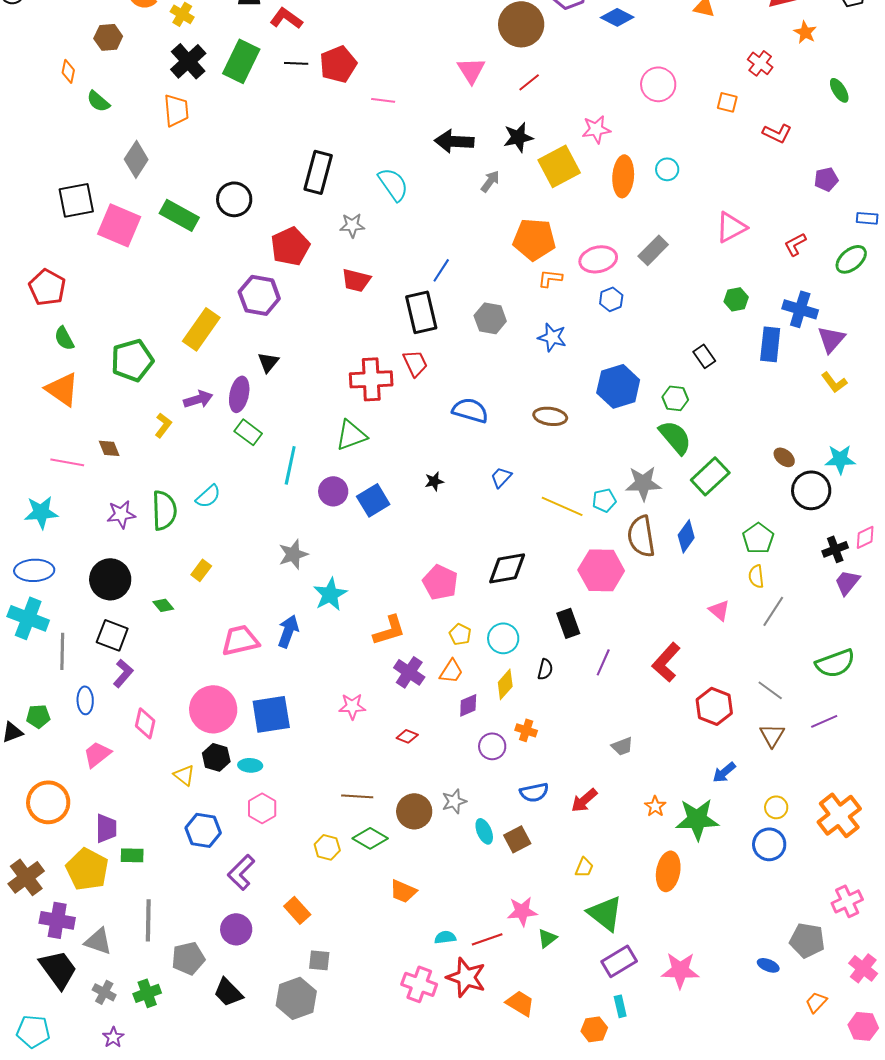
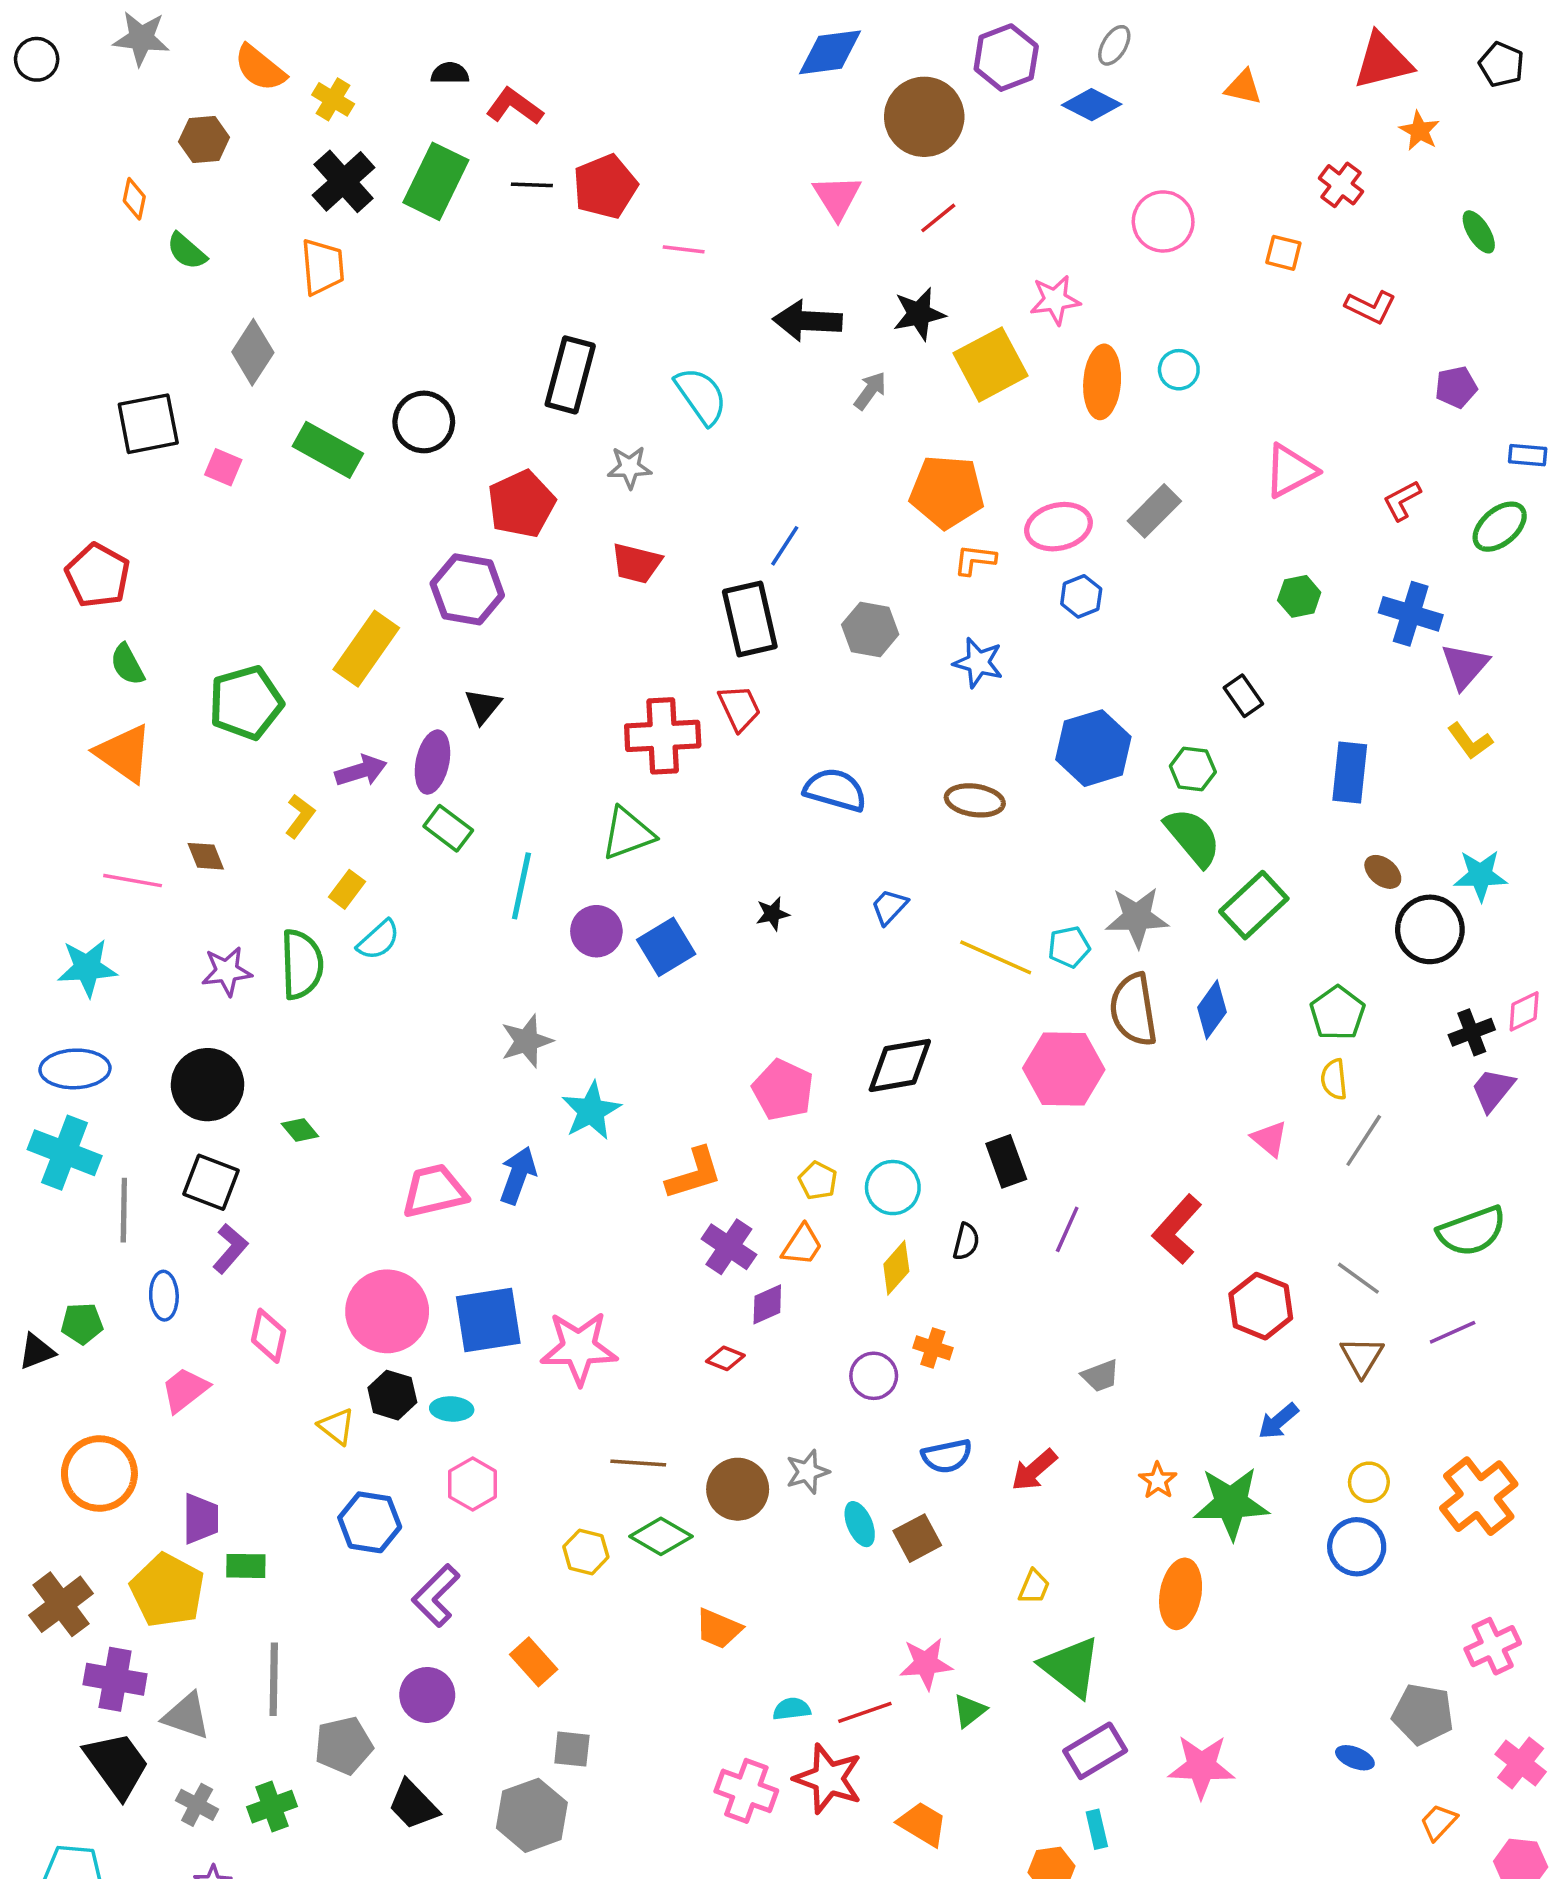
pink square: (119, 225) -> (223, 467), size x0.5
blue rectangle: (770, 344) -> (1350, 772), moved
yellow rectangle: (201, 570) -> (347, 889), moved
purple diamond: (468, 705) -> (767, 1304), moved
pink star: (352, 706) -> (579, 1348), moved, size x1.6

